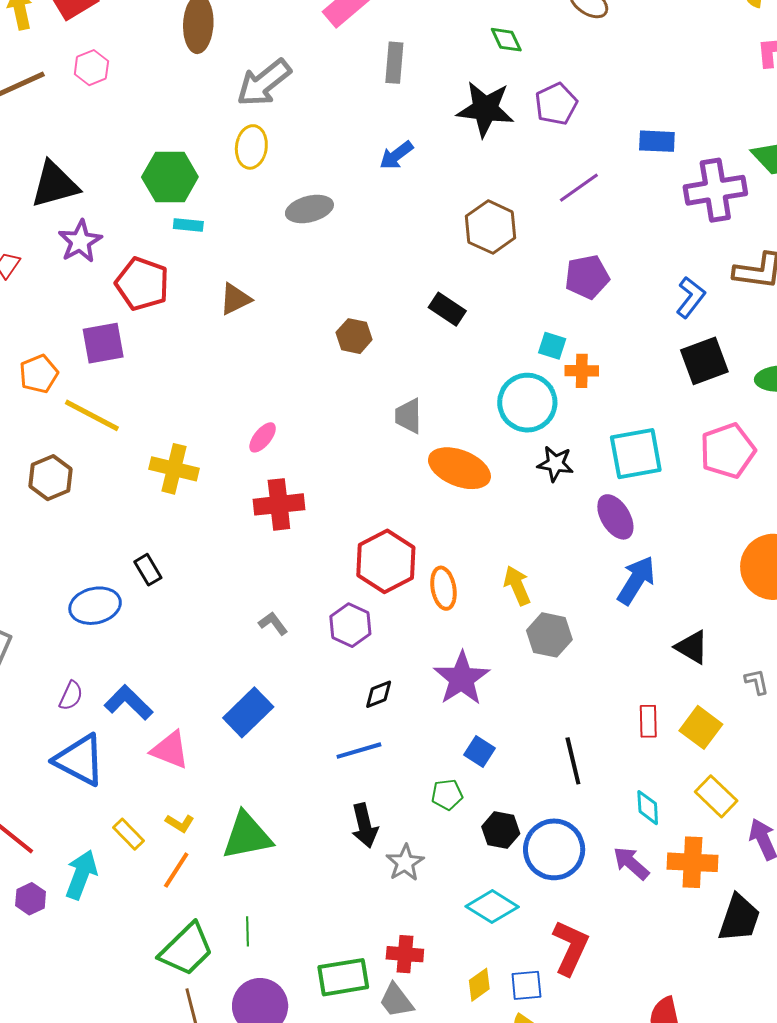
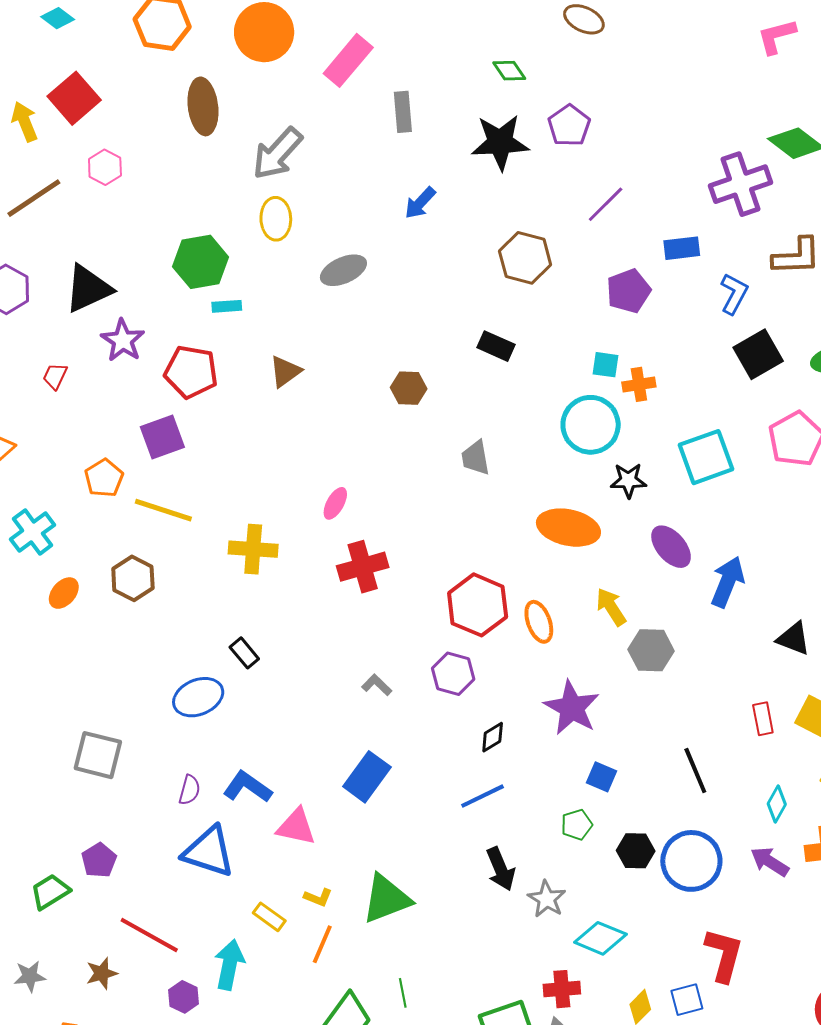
blue rectangle: (657, 141) -> (682, 248), moved
orange ellipse: (459, 468) -> (568, 528), moved
purple ellipse: (615, 517) -> (671, 547), moved
cyan diamond: (648, 808) -> (777, 804), turned 42
cyan diamond: (492, 907) -> (600, 938), moved

